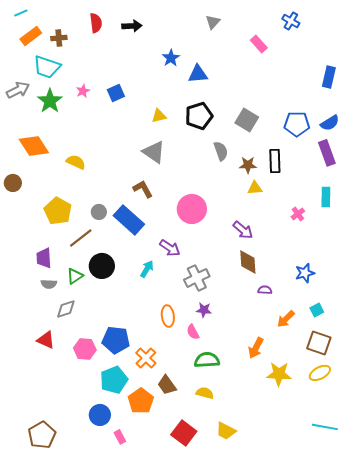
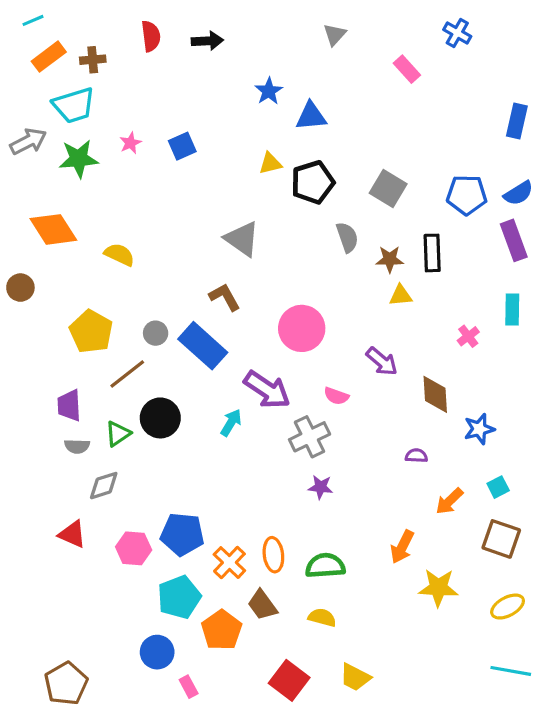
cyan trapezoid: (47, 67) -> (74, 105), turned -36
green star: (50, 101) -> (79, 159), turned 30
yellow triangle: (159, 116) -> (270, 163), moved
purple arrow: (170, 248) -> (267, 390), size x1.4
brown diamond: (248, 262) -> (435, 394), moved
orange ellipse: (168, 316) -> (273, 555), moved
pink semicircle: (193, 332) -> (336, 396), moved, turned -42
yellow ellipse: (320, 373) -> (508, 607), moved

